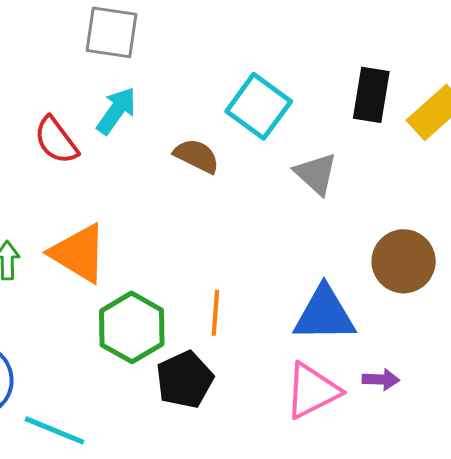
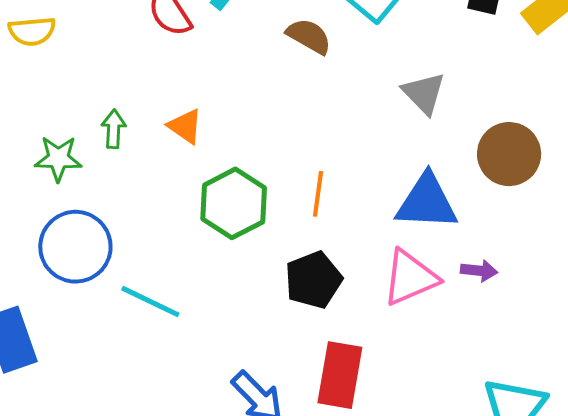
gray triangle: (316, 174) -> (424, 93), moved
orange triangle: (79, 253) -> (185, 126), size x0.6
black pentagon: (185, 380) -> (313, 280), moved

